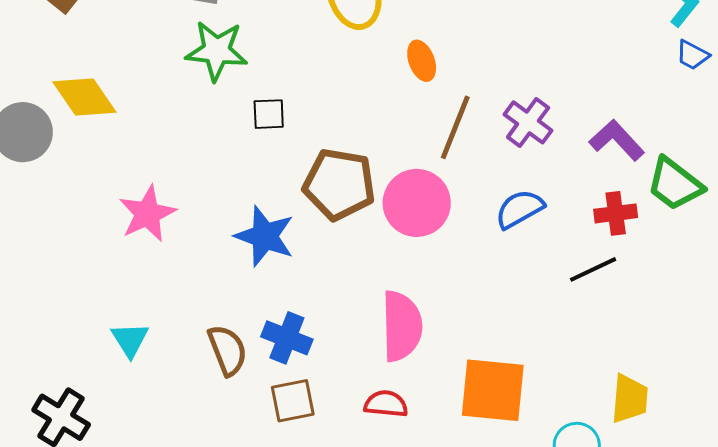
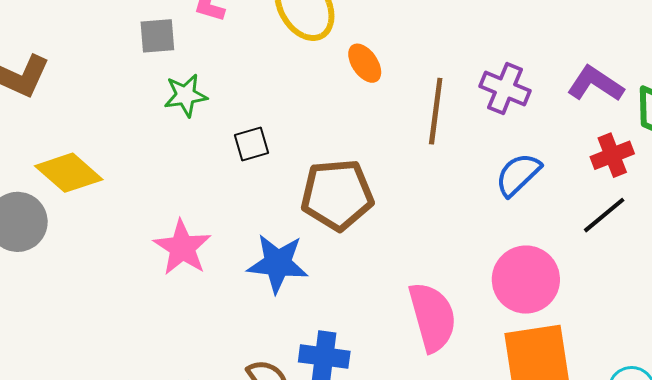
green star: (217, 51) -> (186, 95), size x0.7
orange ellipse: (422, 61) -> (365, 63), moved
pink circle: (417, 203) -> (526, 280), moved
pink star: (147, 214) -> (182, 248), moved

